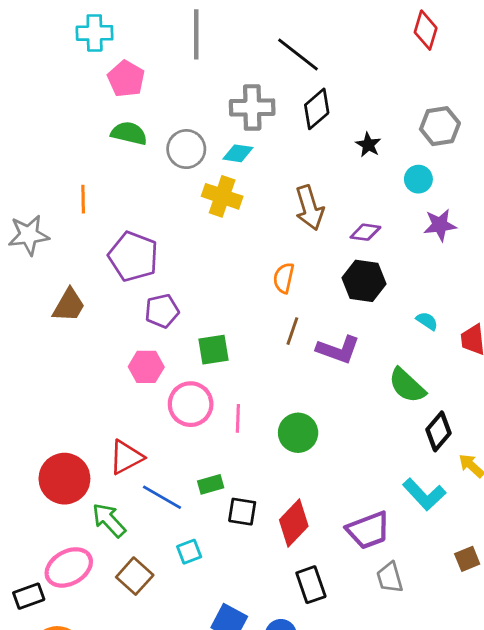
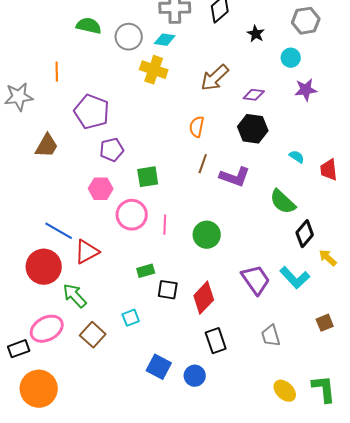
brown arrow: (310, 208) -> (215, 78), turned 64
blue line: (162, 497) -> (59, 231), moved
purple trapezoid: (368, 530) -> (256, 280), moved, turned -104

